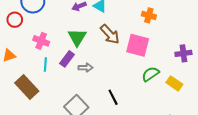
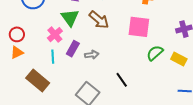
red circle: (15, 20) -> (17, 34), moved
brown arrow: (110, 34) -> (99, 20), moved
green triangle: (77, 37) -> (70, 18), moved
pink cross: (41, 41) -> (55, 35), moved, turned 35

